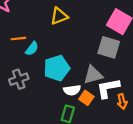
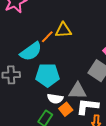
orange line: (18, 39) -> (47, 37), moved, turned -56
cyan semicircle: (32, 49) -> (31, 51), size x1.6

